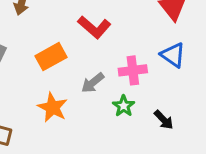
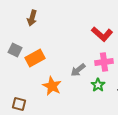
red L-shape: (94, 27) -> (102, 34), moved
orange rectangle: (51, 57) -> (35, 58), moved

